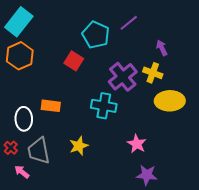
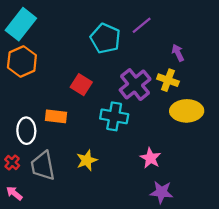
red square: (74, 61) -> (81, 85), moved
pink arrow: (22, 172) -> (14, 193), moved

